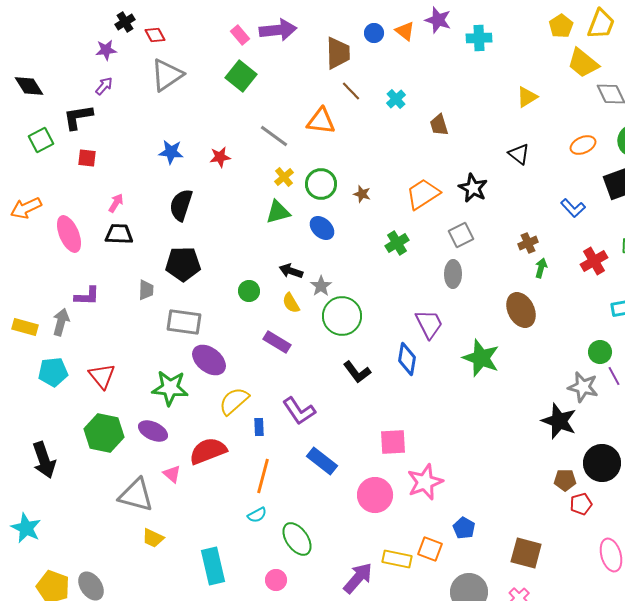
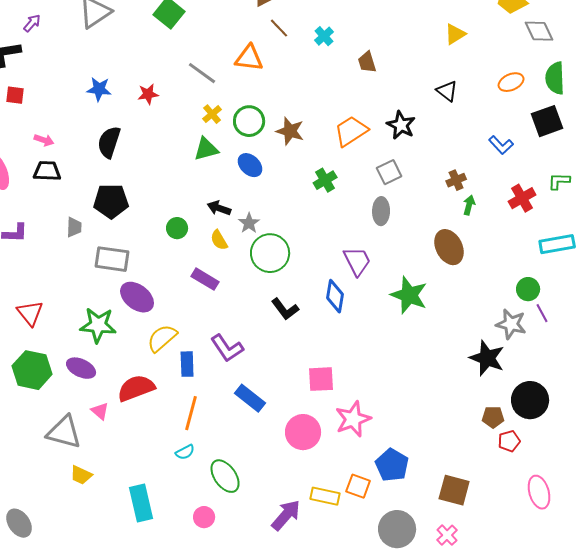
brown star: (362, 194) -> (290, 131), size x1.6
pink arrow: (116, 203) -> (44, 140), turned 78
blue rectangle: (259, 427) -> (187, 364), size x1.4
blue pentagon: (464, 528) -> (392, 465), size x1.5

